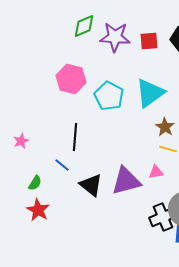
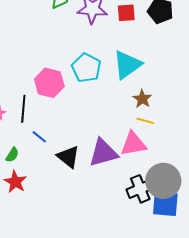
pink hexagon: (71, 79) -> (49, 83), moved
black line: (75, 137) -> (23, 109), moved
pink triangle: (156, 172) -> (133, 144), size x1.8

